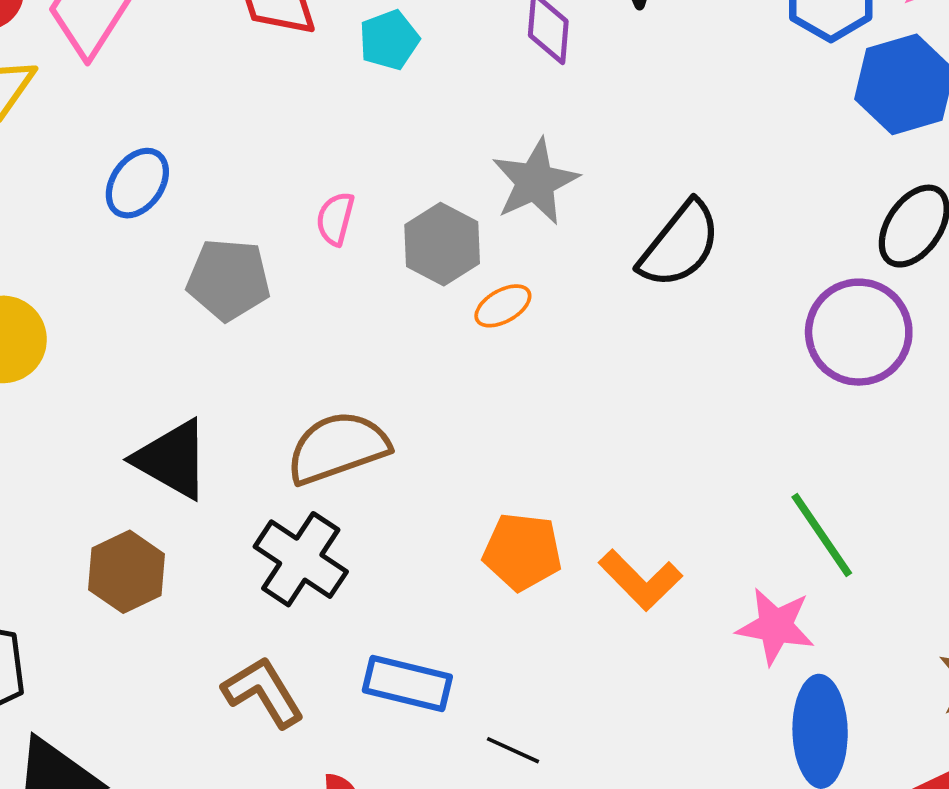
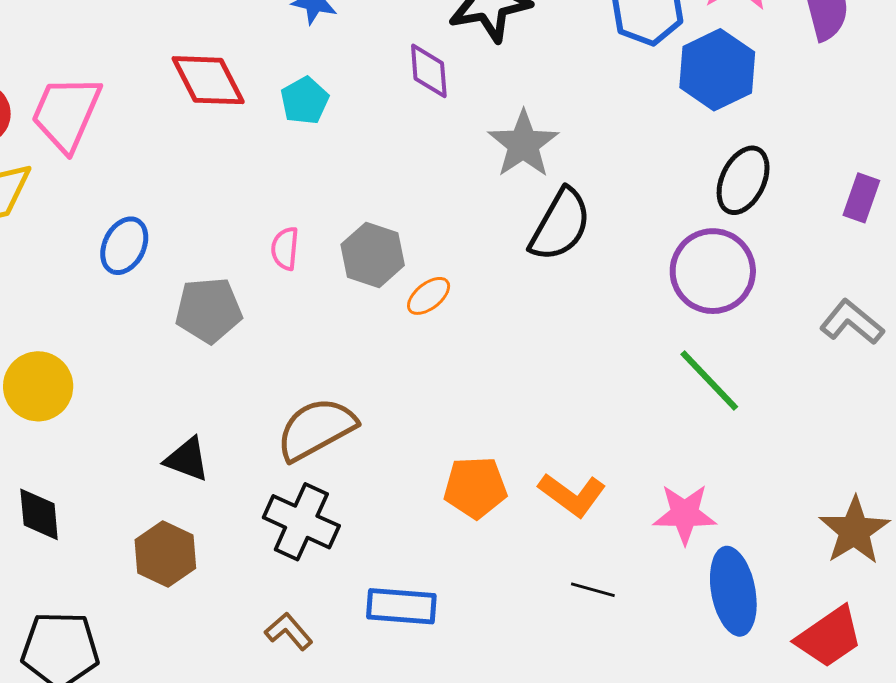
gray star: (535, 182) -> (523, 144), moved
black triangle: (172, 459) -> (187, 459), size x0.7
green line: (822, 535) -> (709, 381), moved
brown L-shape: (263, 692) -> (289, 631), size x0.7
black line: (513, 750) -> (593, 590), moved

